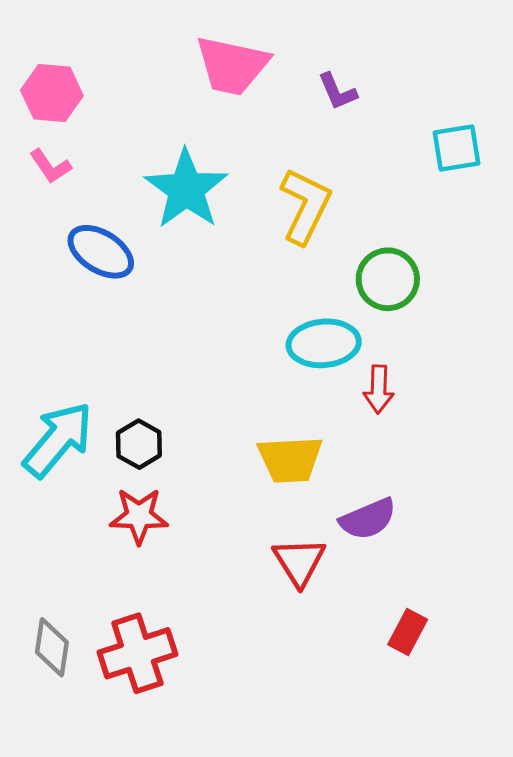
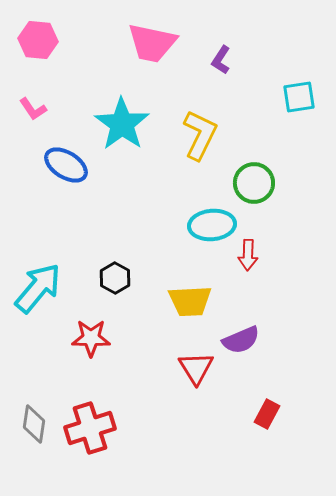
purple L-shape: (337, 91) -> (221, 60), turned 56
pink hexagon: (52, 93) -> (38, 40), moved
black hexagon: (139, 444) -> (115, 278), moved

